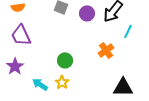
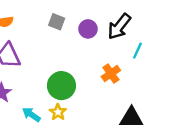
green circle: (65, 60) -> (61, 86), size x1.5

